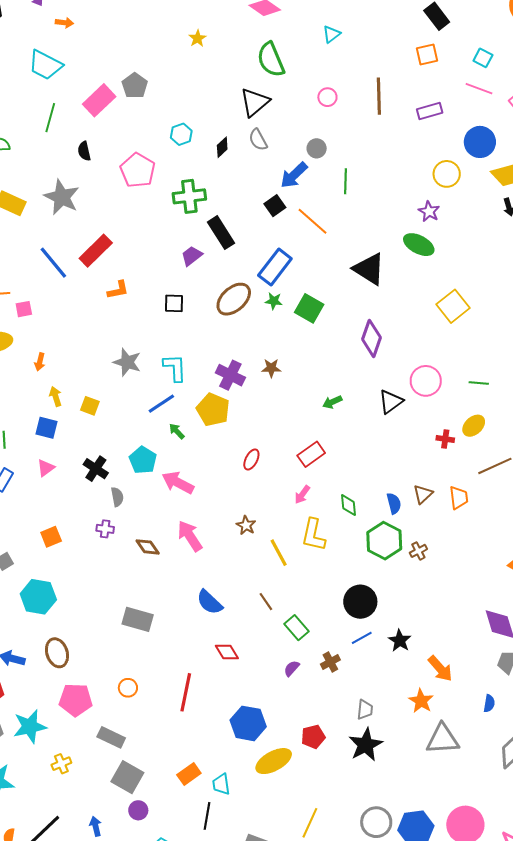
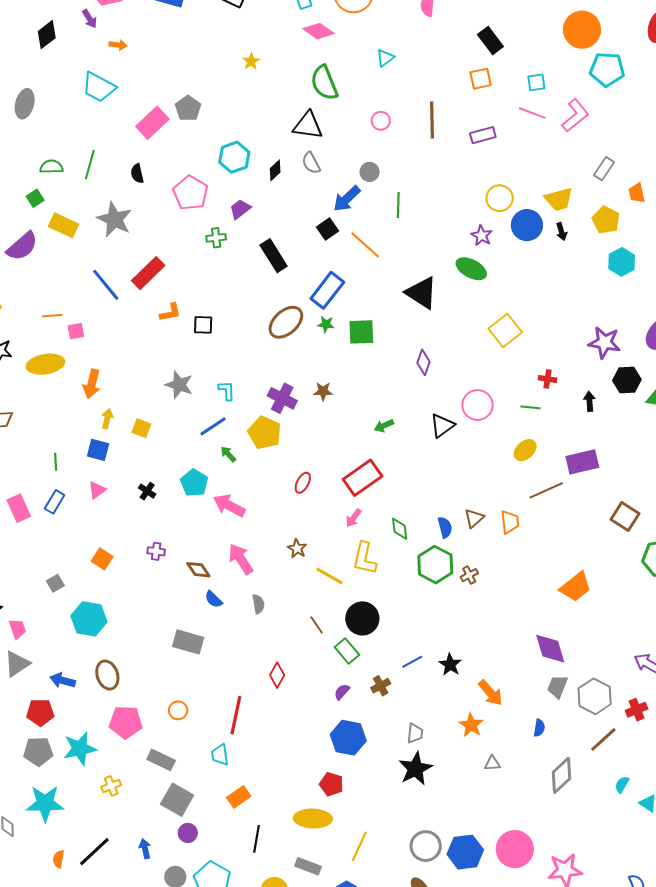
cyan square: (483, 58) -> (536, 82), turned -36
black triangle: (255, 102) -> (308, 125), turned 48
green line: (50, 118) -> (90, 165), moved
cyan hexagon: (181, 134) -> (234, 157), size x1.4
blue circle: (480, 142) -> (527, 225), moved
green cross: (189, 196) -> (216, 238), moved, size x0.6
purple trapezoid: (192, 256) -> (240, 209), moved
black square: (174, 303) -> (203, 325), moved
green square: (309, 308) -> (361, 332), turned -32
purple diamond: (372, 338) -> (424, 362), size x0.7
orange arrow: (40, 362) -> (92, 384), size x1.6
cyan L-shape: (175, 368) -> (227, 391), size x0.7
yellow arrow: (56, 396) -> (107, 419), turned 30
red cross: (445, 439) -> (548, 379), moved
red rectangle: (311, 454) -> (363, 478), size x1.4
black cross: (96, 469) -> (147, 491), size x0.7
gray semicircle: (117, 497) -> (258, 604), moved
orange square: (51, 537) -> (102, 559), turned -35
yellow line: (279, 553) -> (329, 576), turned -32
blue semicircle: (210, 602) -> (214, 599), moved, size x0.7
black circle: (360, 602) -> (362, 618), moved
red diamond: (227, 652) -> (277, 675), turned 60
blue hexagon: (248, 723) -> (348, 738), moved
red pentagon: (313, 737) -> (331, 784), moved, turned 30
gray triangle: (442, 739) -> (492, 763), size x0.5
yellow ellipse: (274, 761) -> (313, 819), moved, turned 30
cyan trapezoid: (221, 784) -> (220, 755), moved

